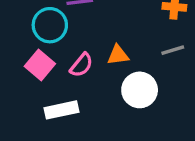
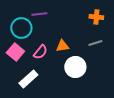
white rectangle: (61, 110) -> (28, 79), turned -30

